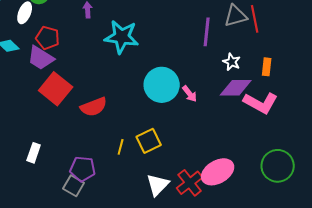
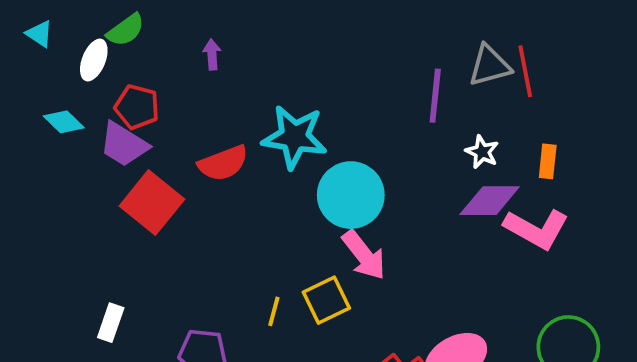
cyan star: (122, 37) -> (294, 137), moved
pink arrow: (190, 94) -> (364, 255), moved, size x1.6
red semicircle: (94, 107) -> (223, 163), moved

